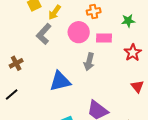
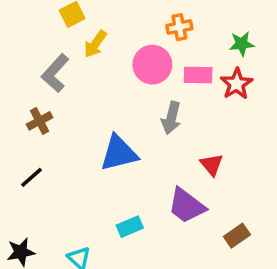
yellow arrow: (55, 12) -> (95, 44), moved
gray L-shape: (44, 34) -> (55, 73), moved
red star: (133, 53) -> (236, 84), moved
red triangle: (137, 86) -> (212, 165), moved

